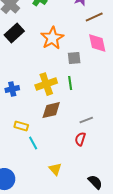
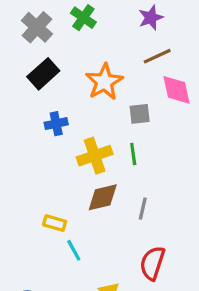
brown line: (94, 17) -> (157, 56), moved
blue cross: (12, 89) -> (56, 124), moved
gray line: (86, 120) -> (143, 209), moved, turned -56
red semicircle: (80, 139) -> (152, 263), moved, size x1.5

